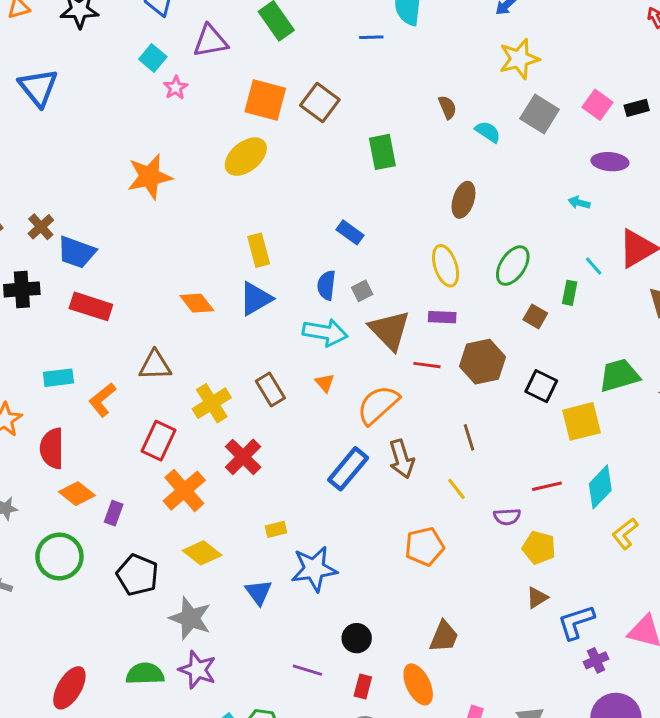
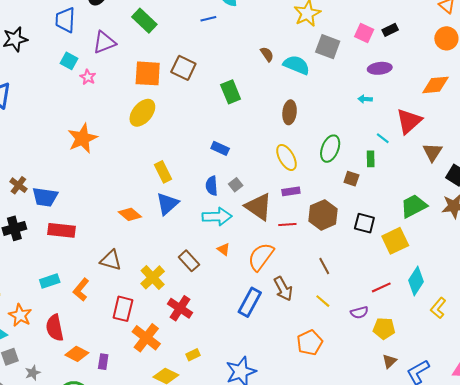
cyan semicircle: (488, 132) -> (296, 65), size x1.5
brown triangle: (155, 365) -> (111, 260), turned 30
yellow rectangle: (276, 529) -> (193, 355), moved

